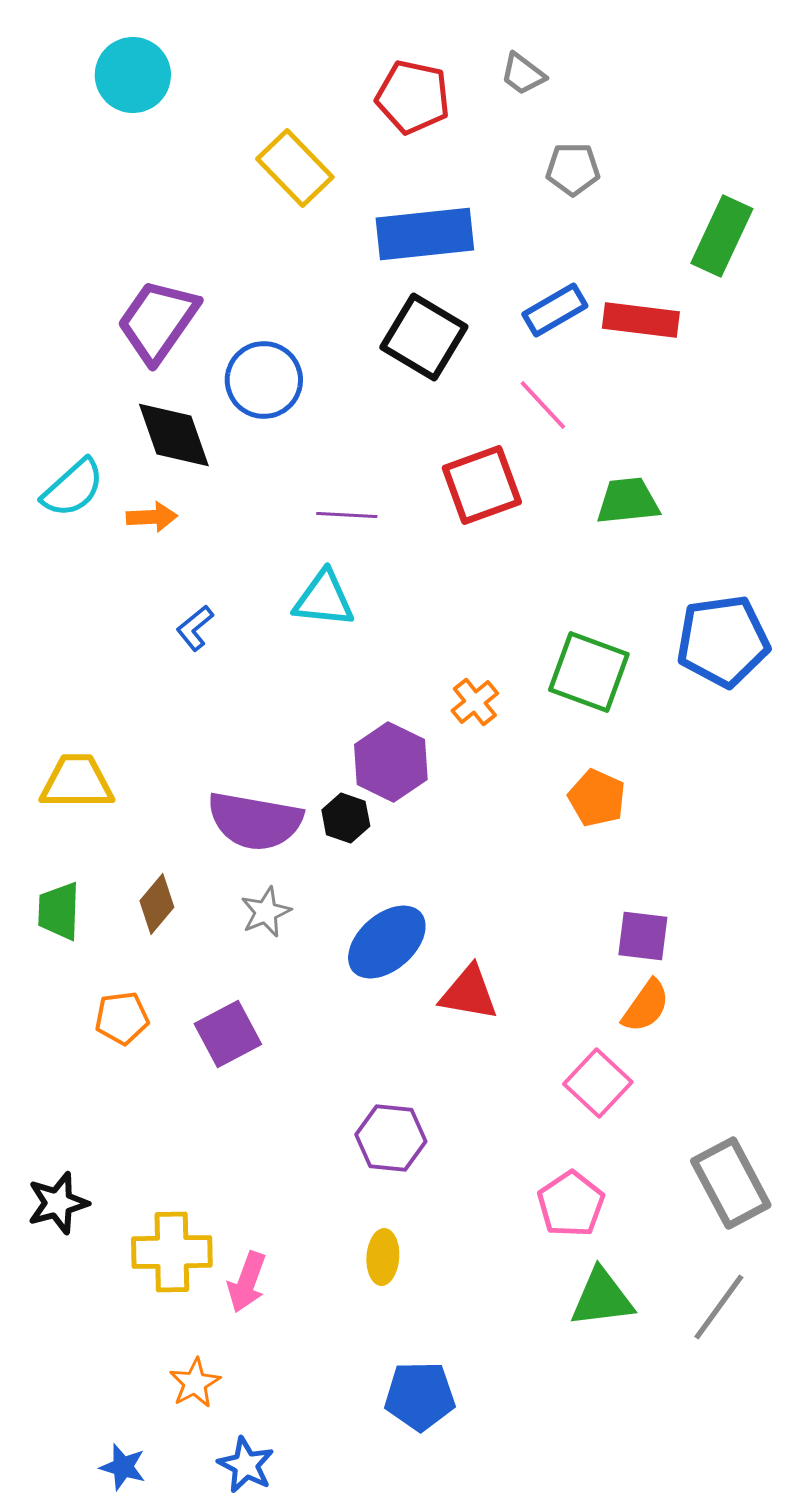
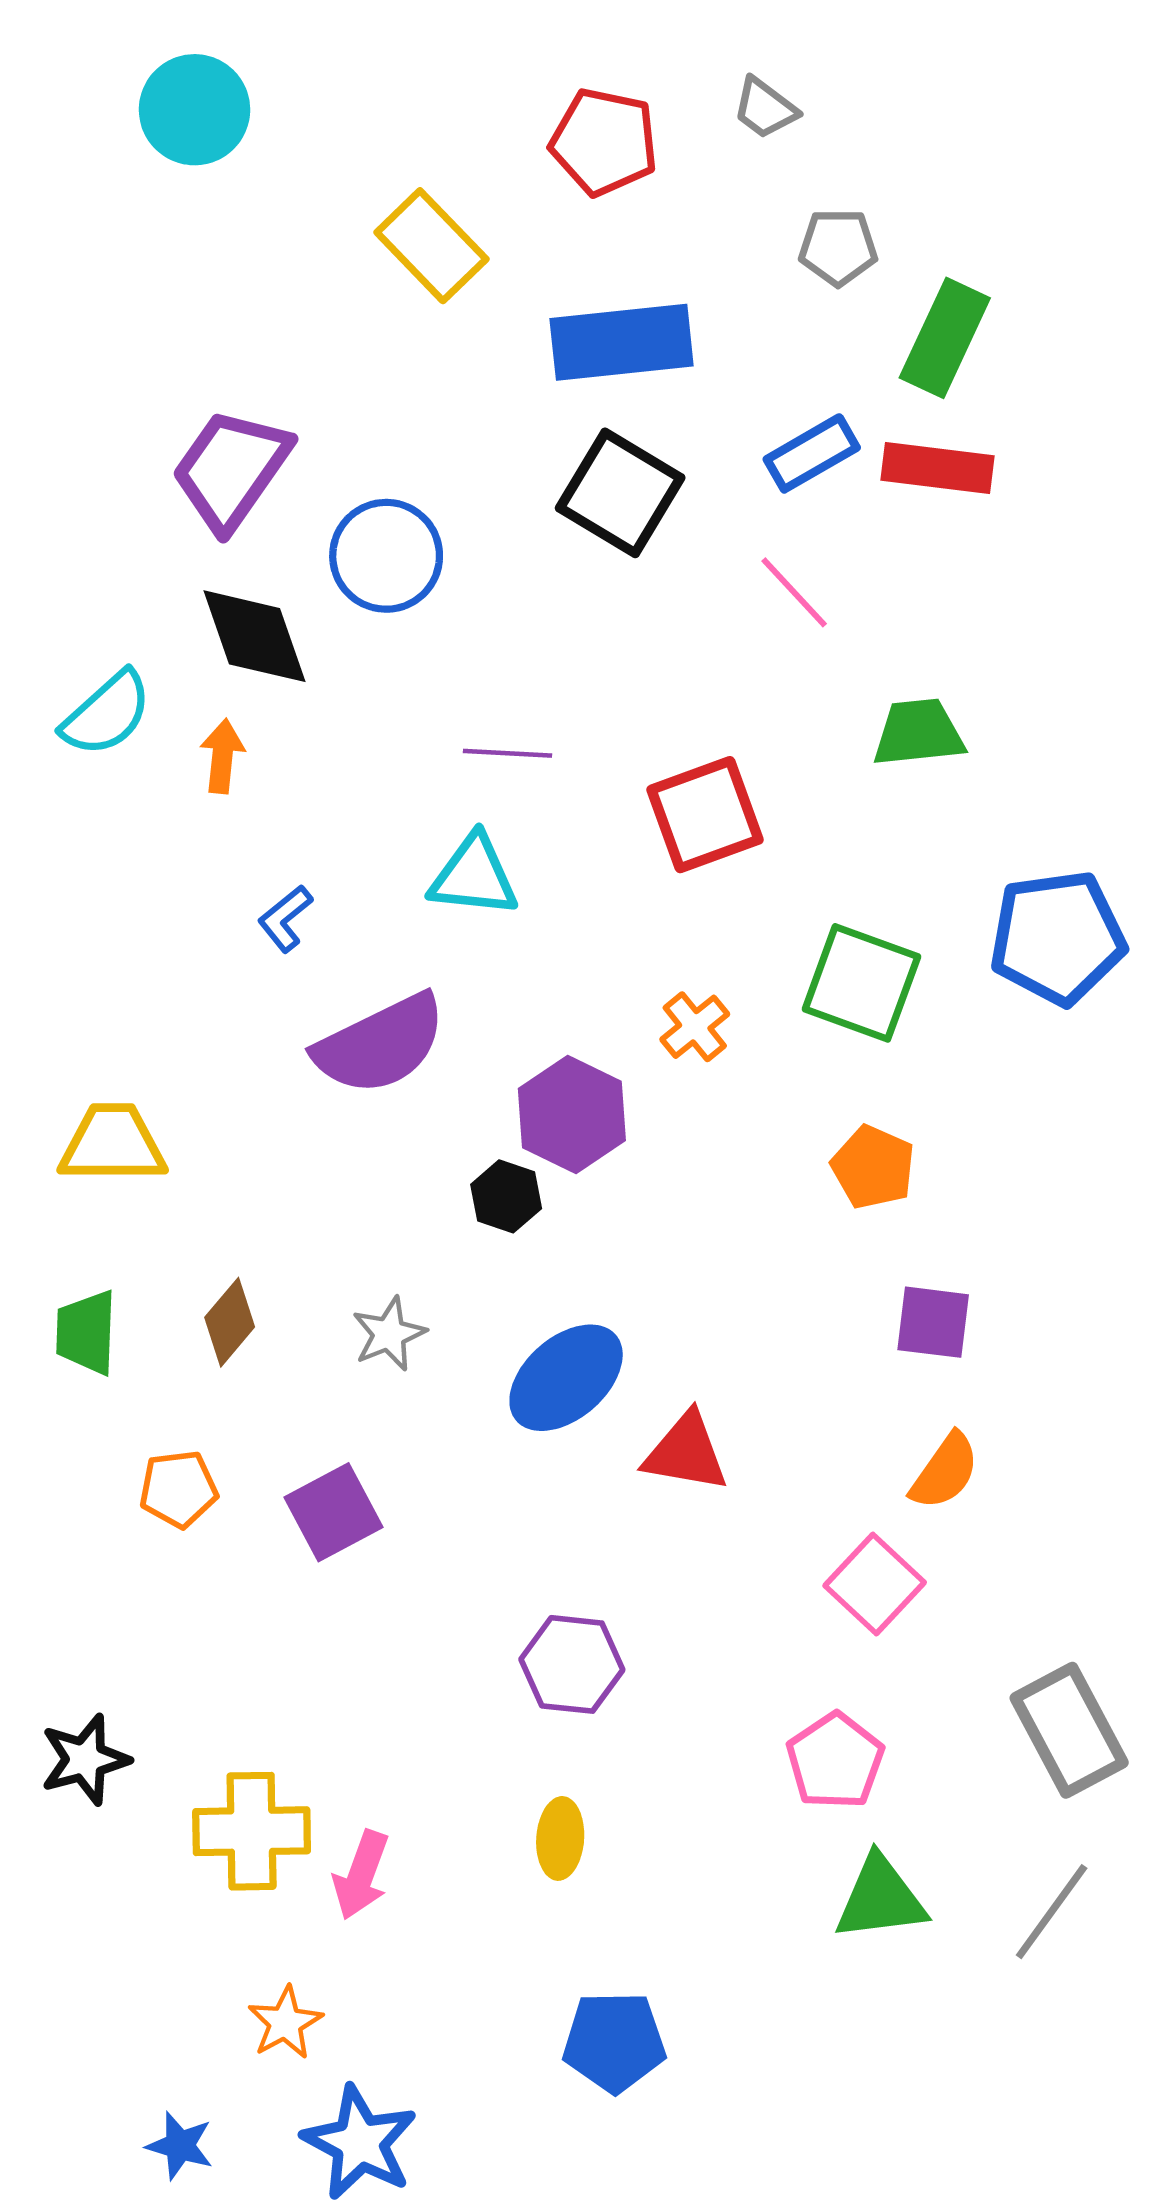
green rectangle: (722, 236) -> (945, 338), moved
red square: (482, 485) -> (705, 815), moved
orange arrow: (152, 517) -> (222, 756), turned -81
purple semicircle: (255, 821) -> (380, 1044), moved, turned -36
purple square: (643, 936) -> (933, 1322), moved
blue star: (246, 1465) -> (360, 2143), size x1.4

